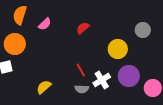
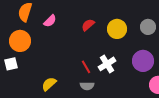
yellow circle: (118, 49) -> (117, 29), moved
purple circle: (129, 76) -> (143, 61), moved
white cross: (102, 80) -> (107, 64), moved

